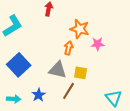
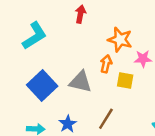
gray triangle: (58, 70) -> (80, 82), moved
yellow square: (81, 73) -> (125, 80), moved

